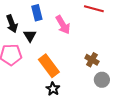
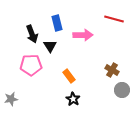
pink arrow: (63, 25) -> (83, 35), turned -60
orange rectangle: (49, 66) -> (69, 76), size x0.6

